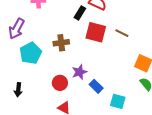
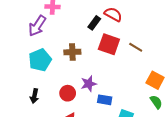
purple arrow: (17, 29) -> (37, 26), moved
blue rectangle: (96, 86) -> (105, 100), turned -40
black arrow: (18, 90) -> (34, 96), moved

